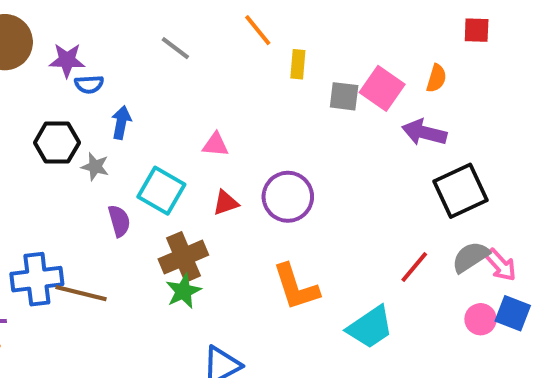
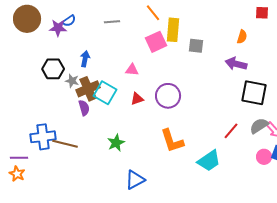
gray line: (175, 48) -> (112, 22), turned -42
yellow rectangle: (298, 64) -> (173, 30), size x1.6
blue semicircle: (89, 84) -> (69, 21), moved, turned -32
pink square: (382, 88) -> (156, 42), moved, turned 30
black square: (460, 191) -> (254, 93), turned 36
brown cross: (183, 257) -> (88, 89), moved

